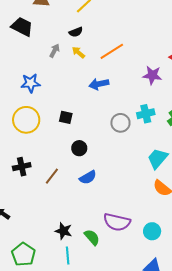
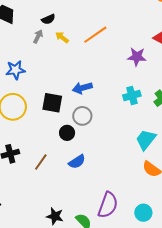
black semicircle: (76, 32) -> (48, 19), moved
blue arrow: (99, 84) -> (82, 88), moved
black square: (66, 117) -> (52, 103), size x1.5
gray circle: (120, 123) -> (82, 116), moved
purple semicircle: (117, 222) -> (108, 205), turned -80

